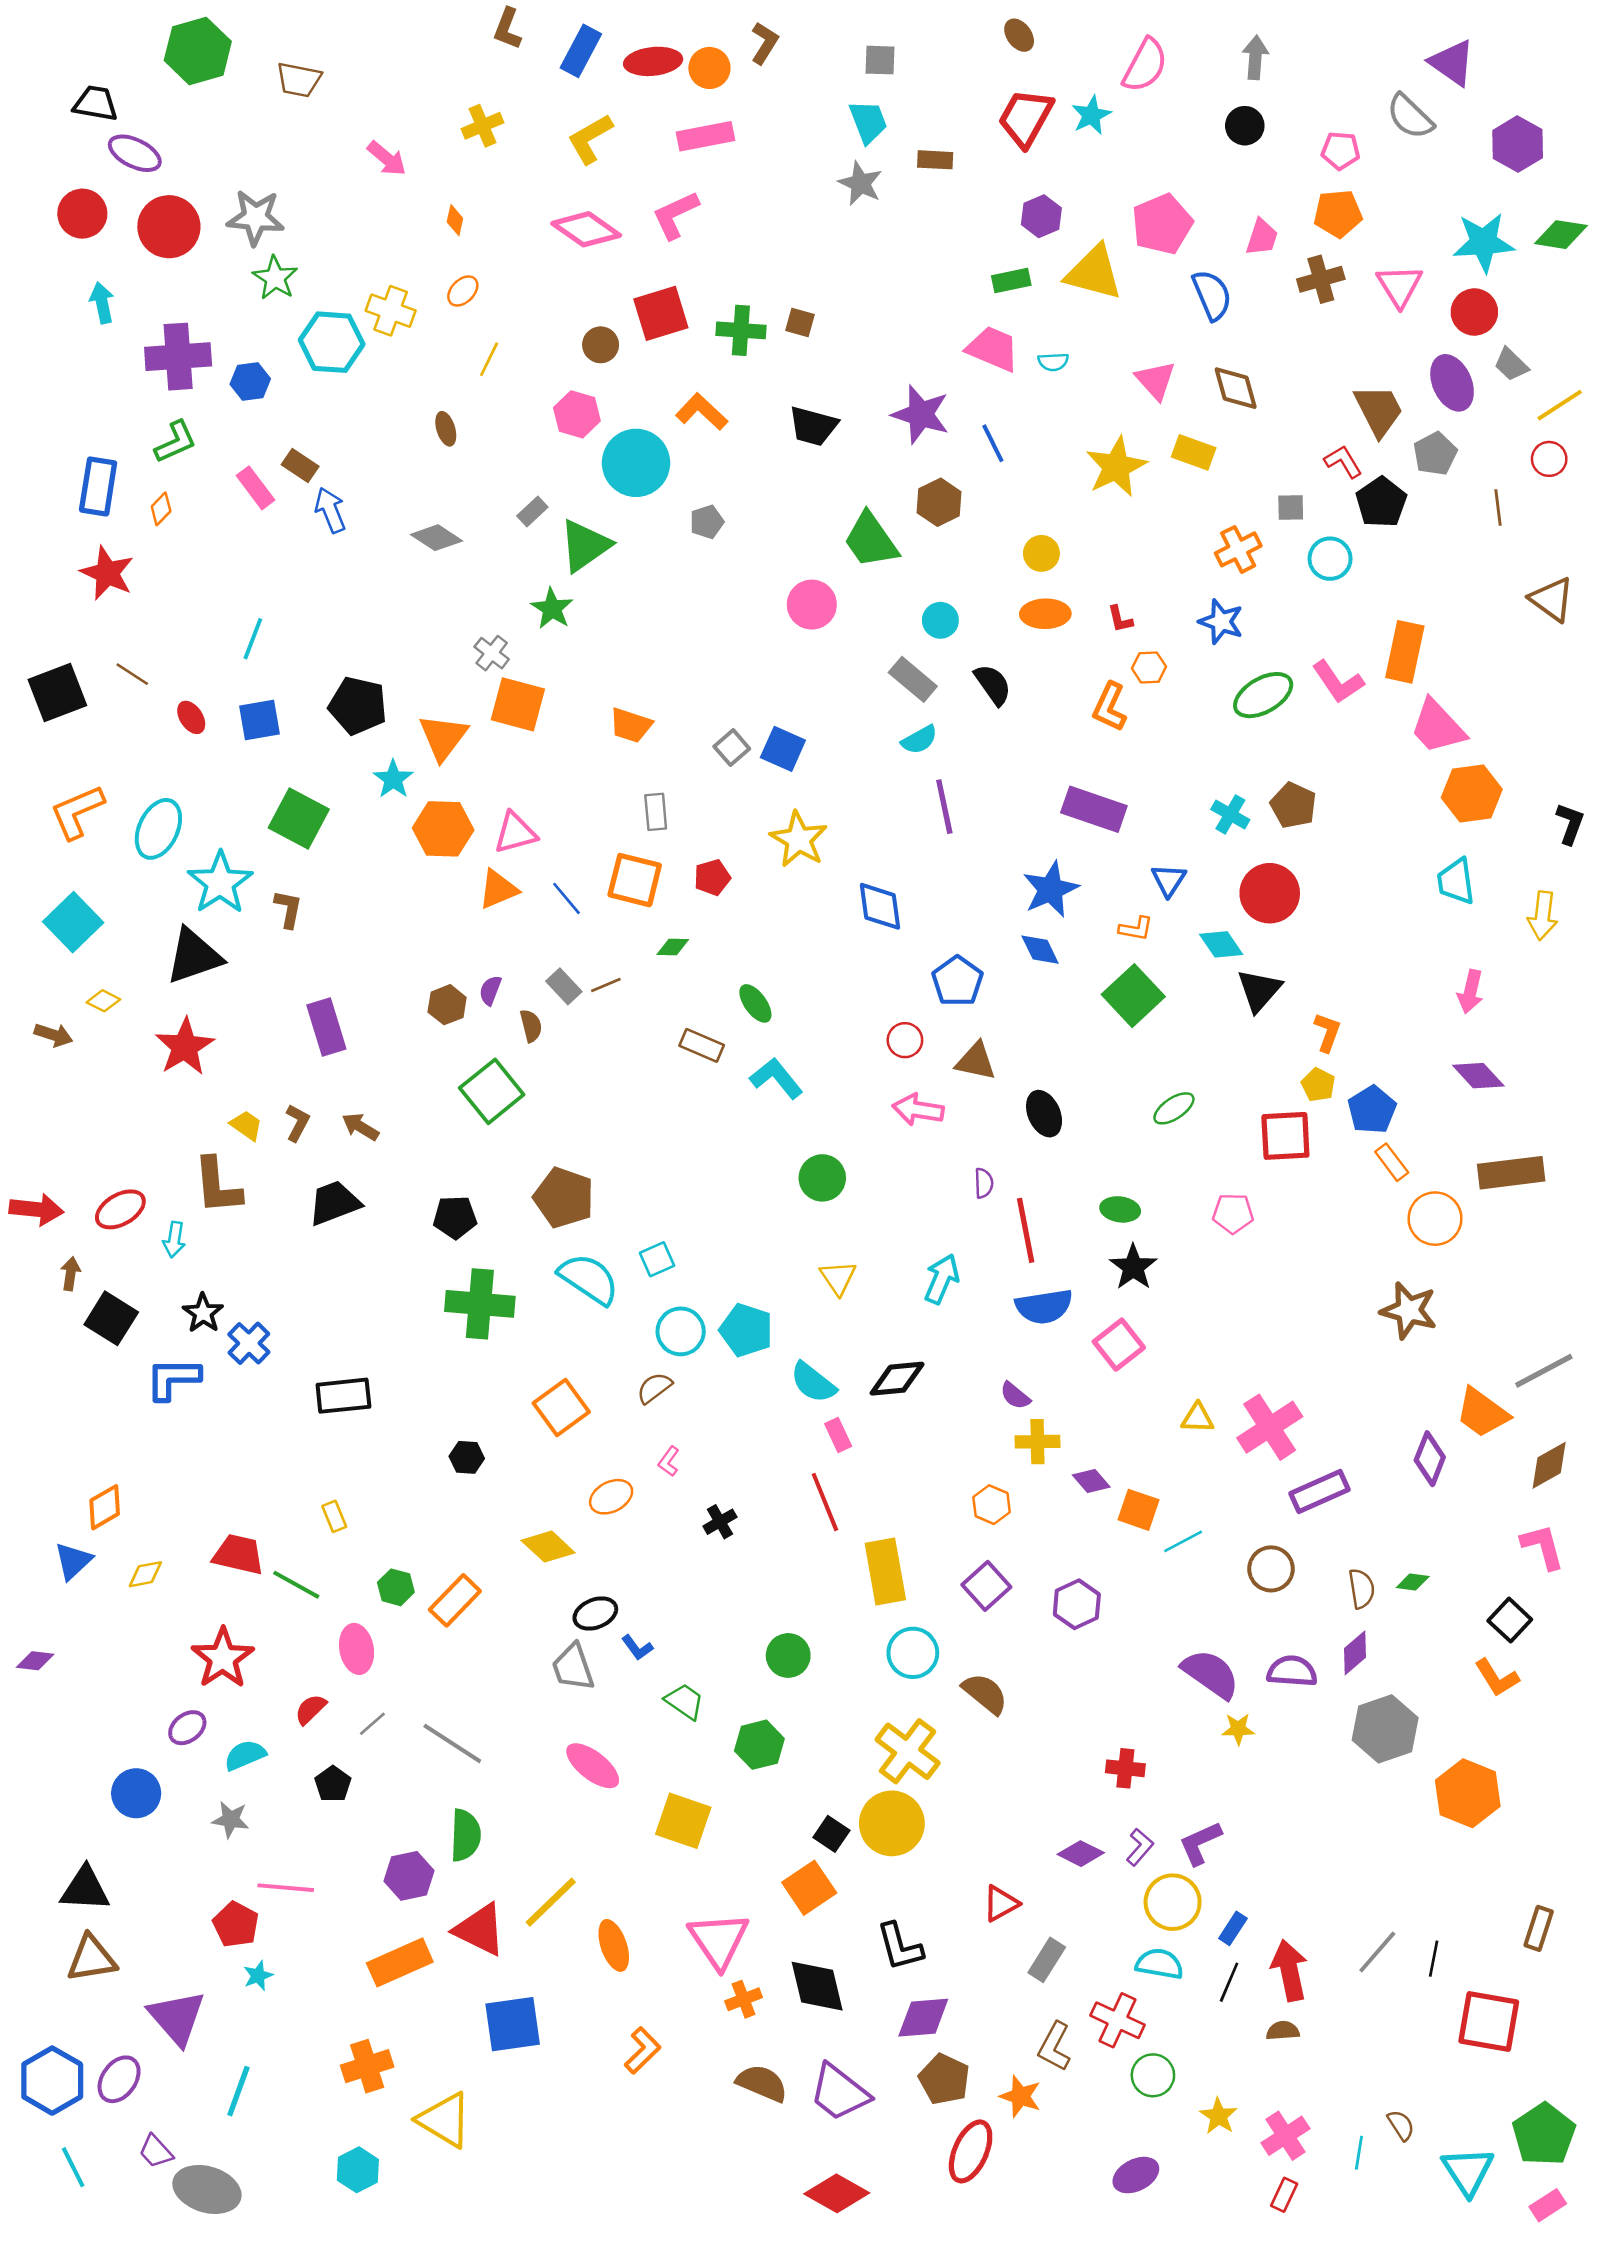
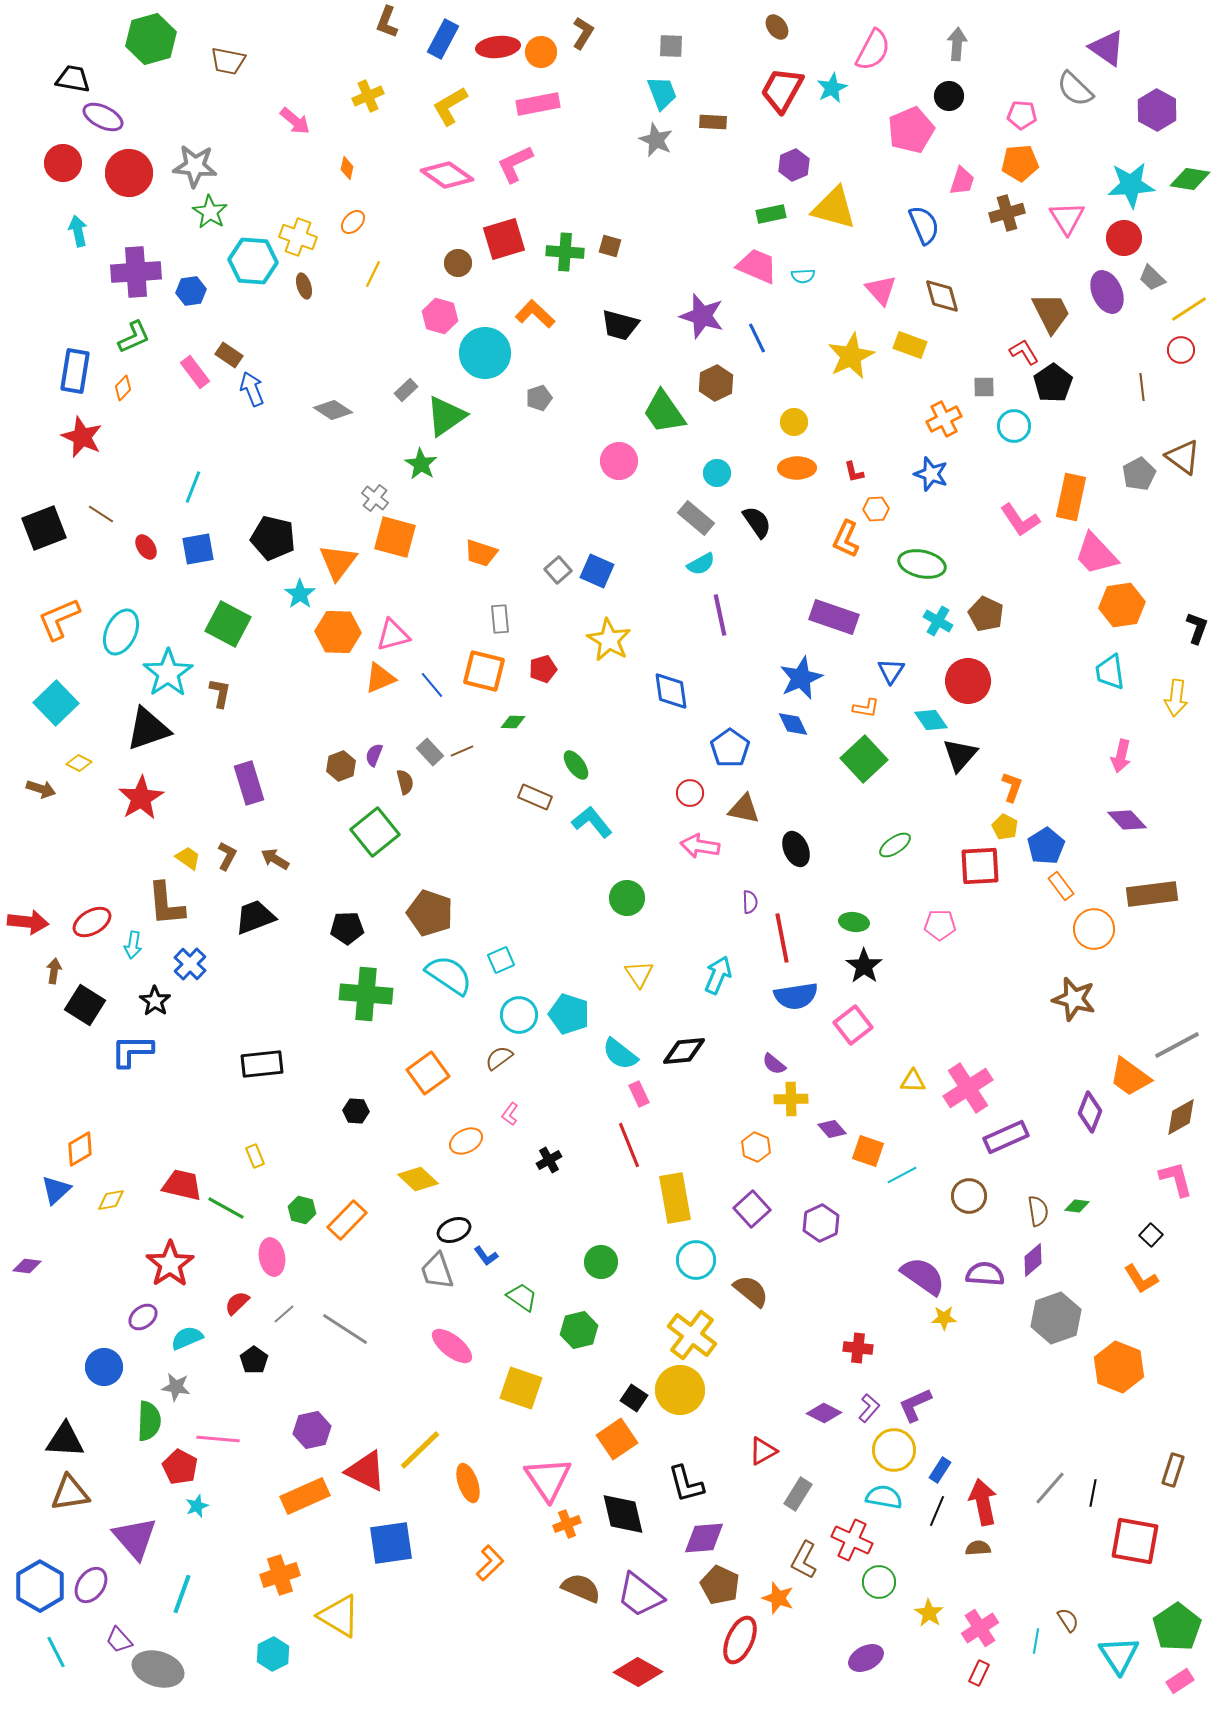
pink pentagon: (1162, 224) -> (911, 130), moved
brown ellipse: (446, 429) -> (304, 286), moved
gray pentagon: (1435, 454) -> (1139, 474), moved
green ellipse: (1263, 695) -> (922, 564), moved, turned 42
blue cross: (249, 1343) -> (190, 964), moved
black square: (1510, 1620) -> (1151, 1235), size x0.7
green semicircle: (465, 1835) -> (149, 1421), moved

